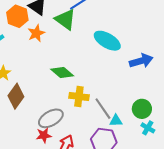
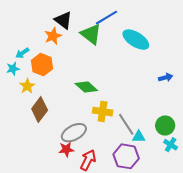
orange hexagon: (17, 16) -> (42, 65), moved
orange star: (36, 33) -> (53, 36), moved
cyan ellipse: (107, 41) -> (136, 40), moved
blue arrow: (141, 61) -> (166, 77), size x0.6

